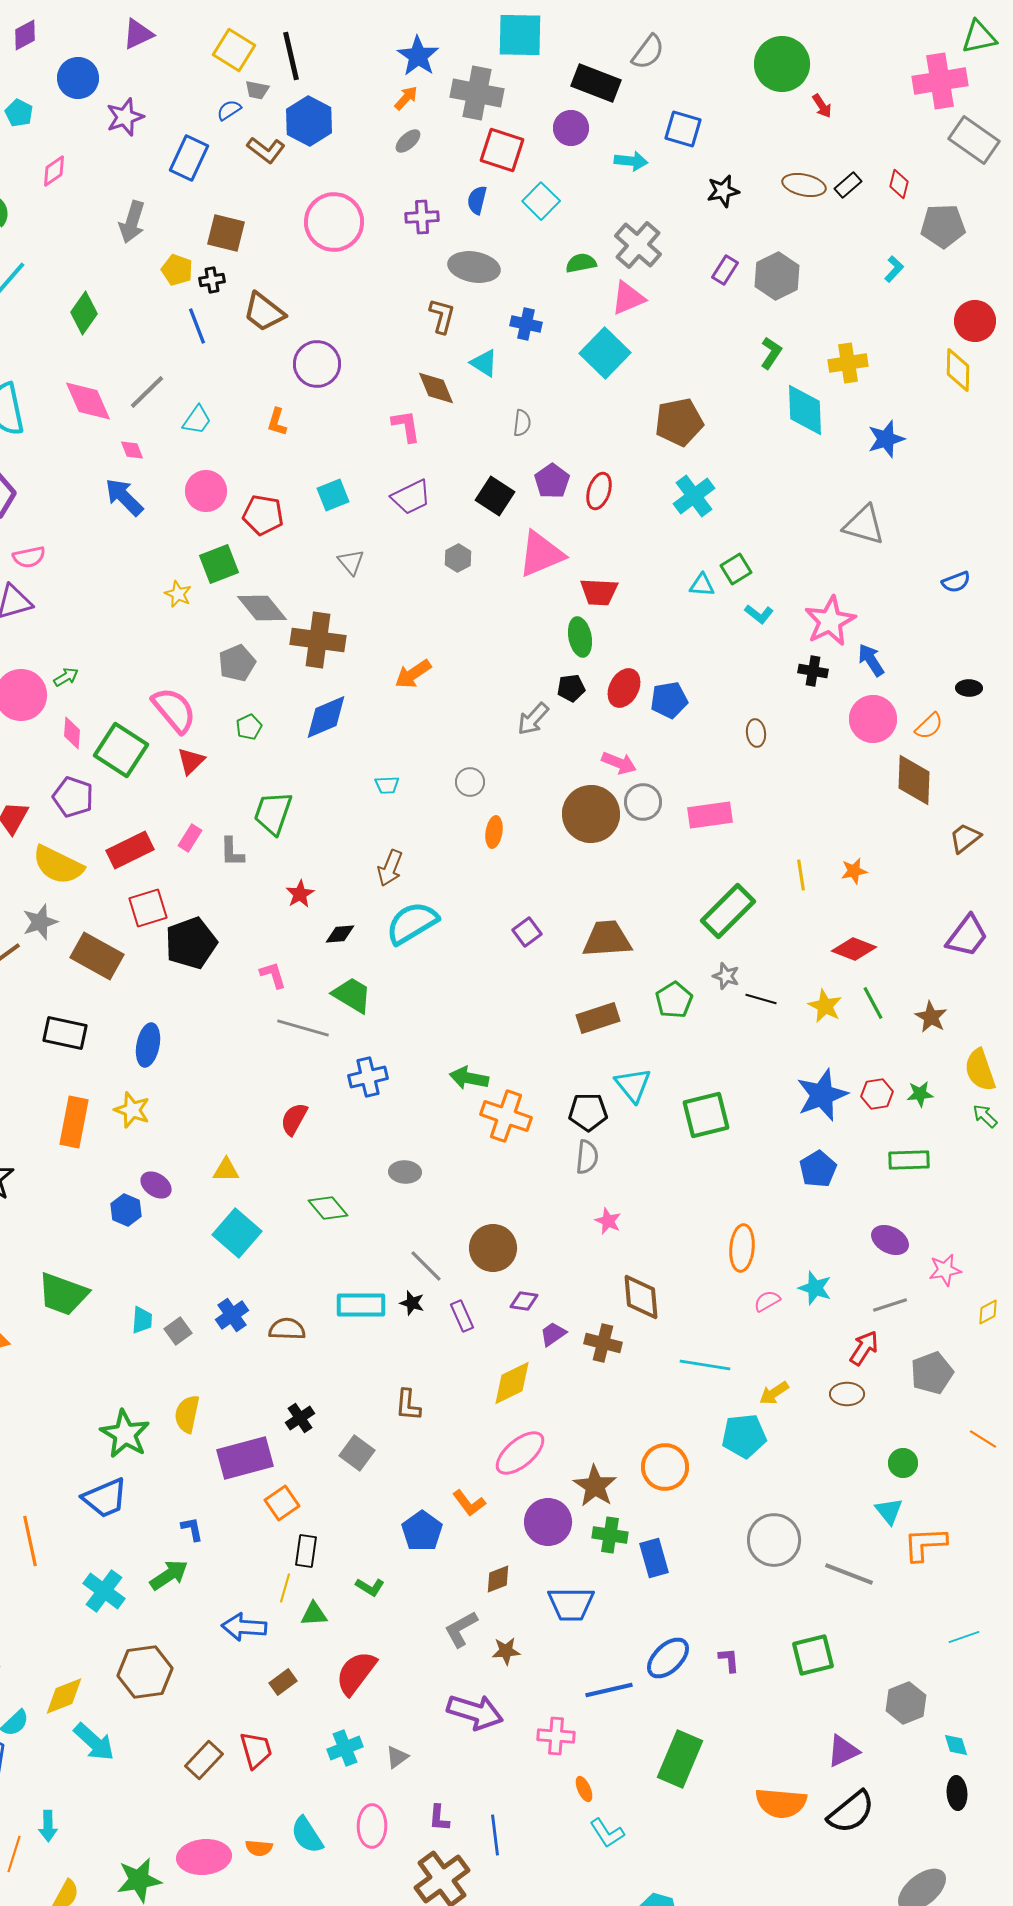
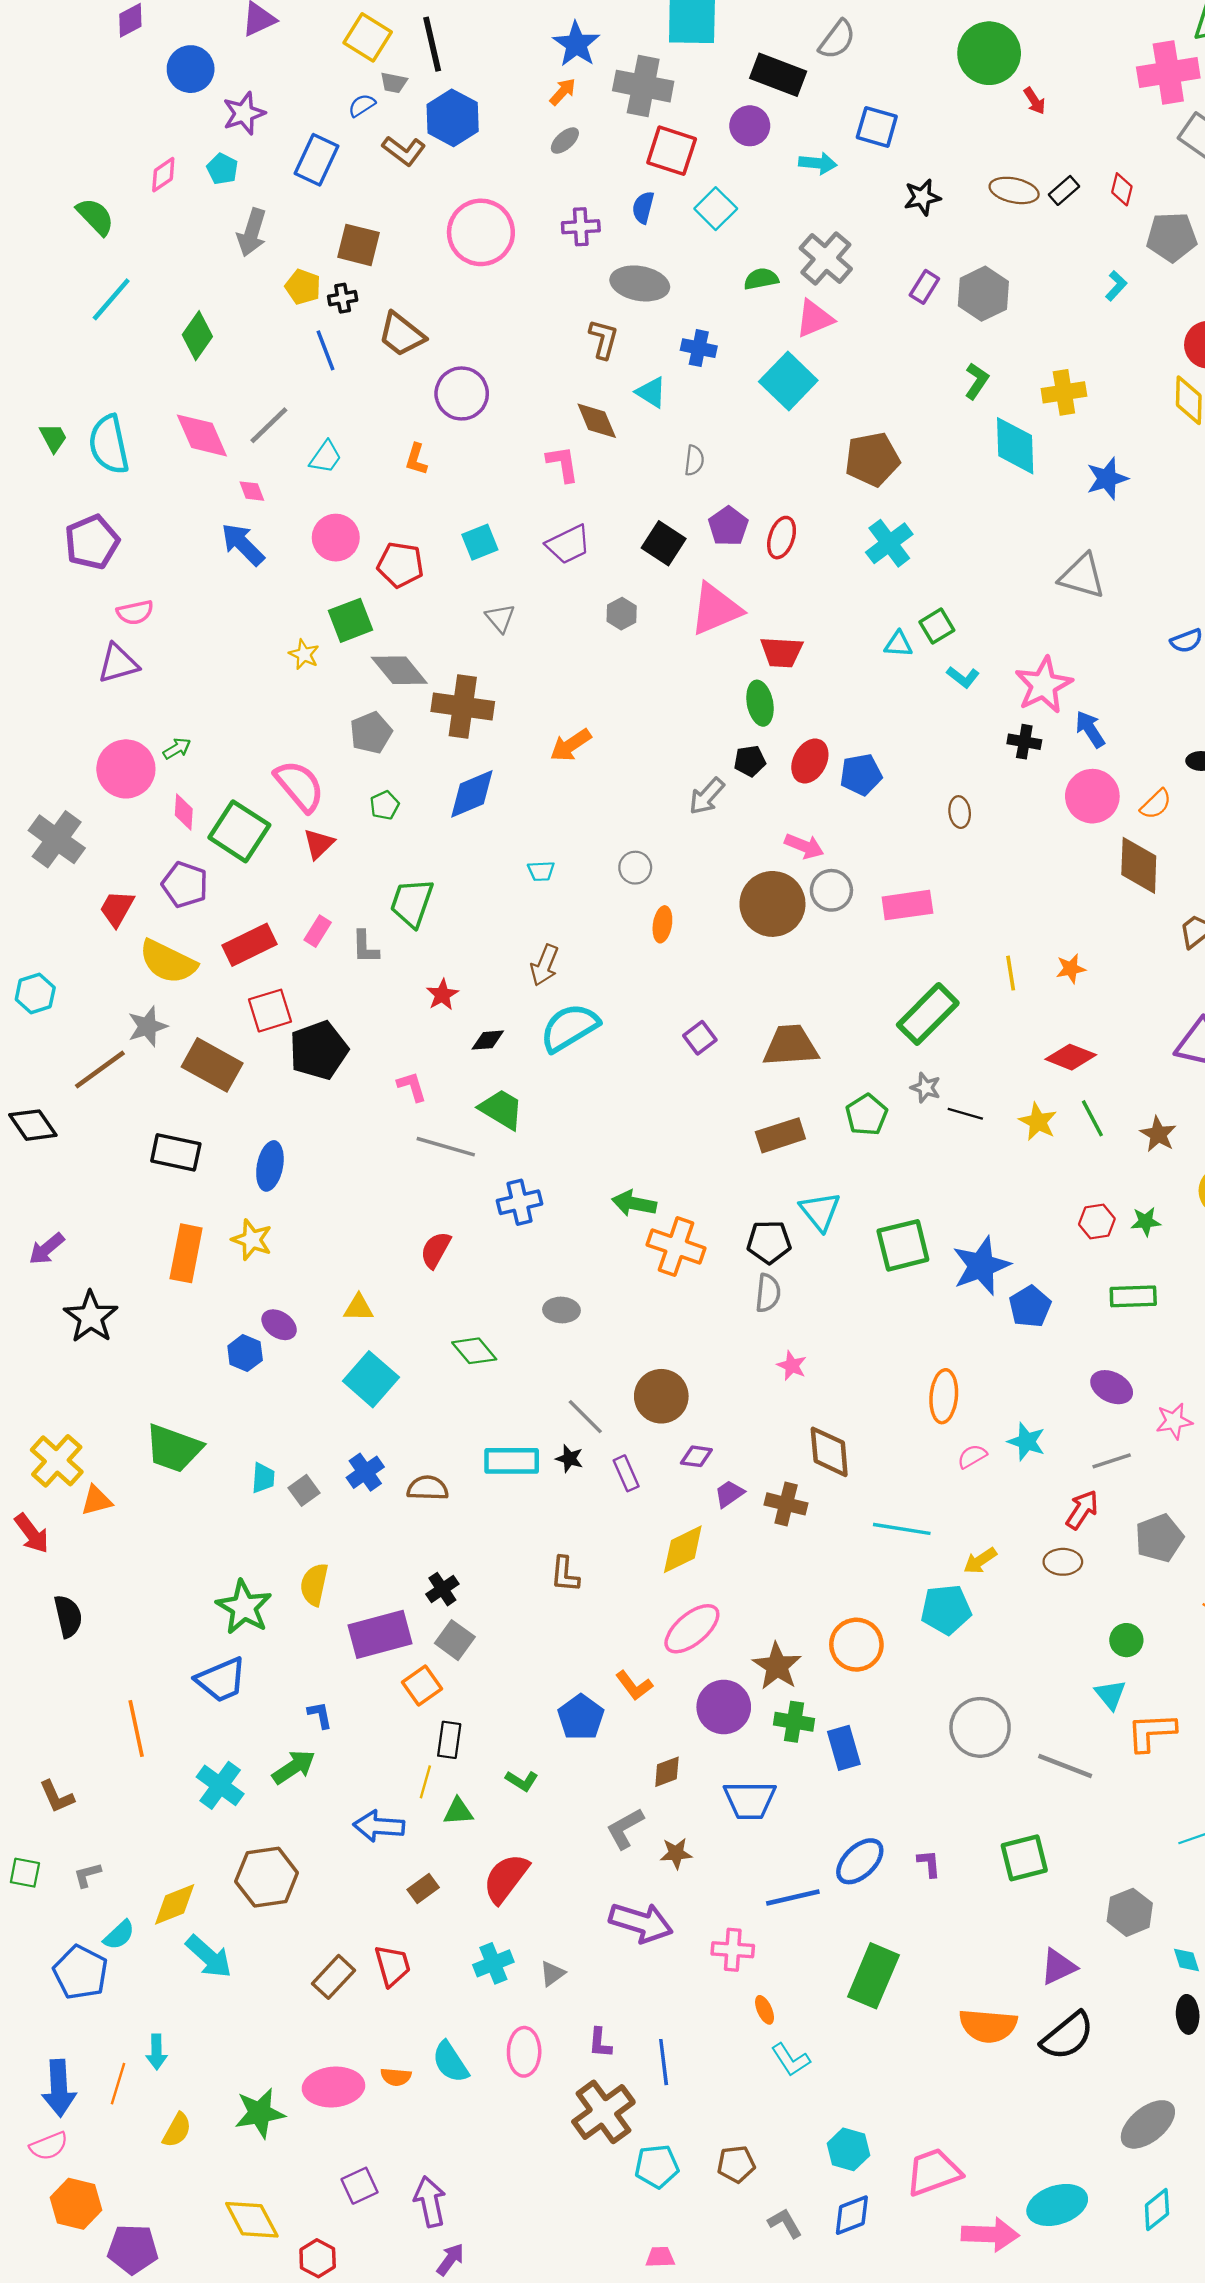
cyan pentagon: (19, 113) -> (222, 169), moved
blue star: (822, 1095) -> (981, 1266), moved
gray square: (357, 1453) -> (455, 1640), moved

